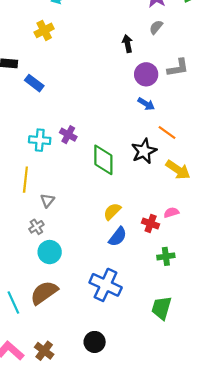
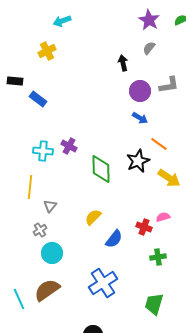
yellow semicircle: (112, 211) -> (93, 217), moved
blue cross: (106, 285) -> (103, 283), turned 32

